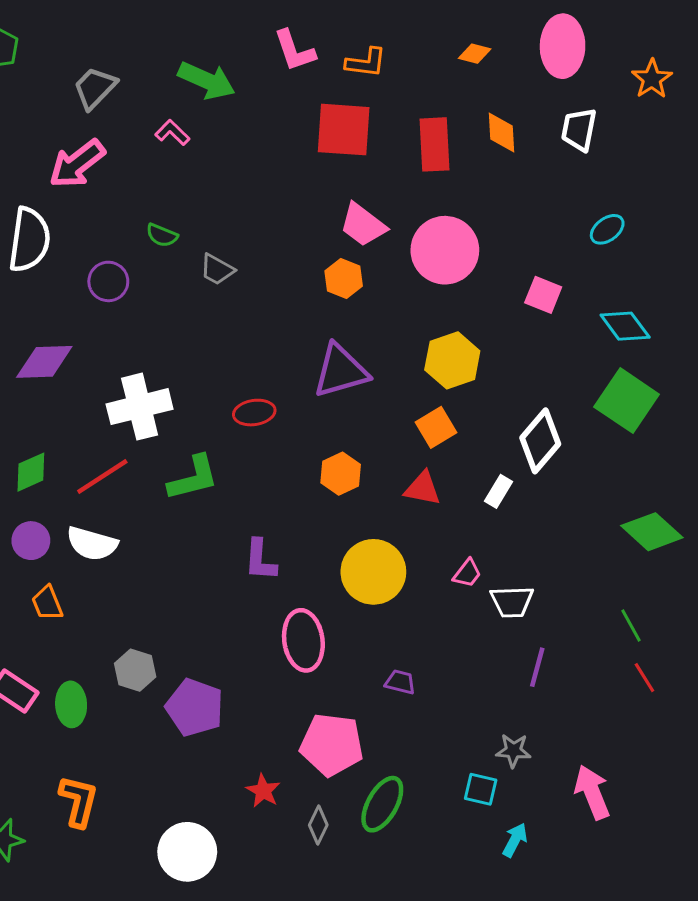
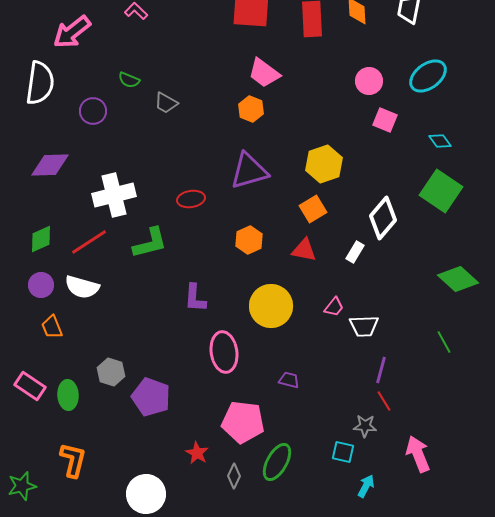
cyan ellipse: (607, 229) -> (428, 76), size x1.6
pink circle: (445, 250) -> (369, 81), moved, size x0.6
cyan diamond: (625, 326) -> (440, 141), size x0.7
red line: (644, 678) -> (384, 401), moved

